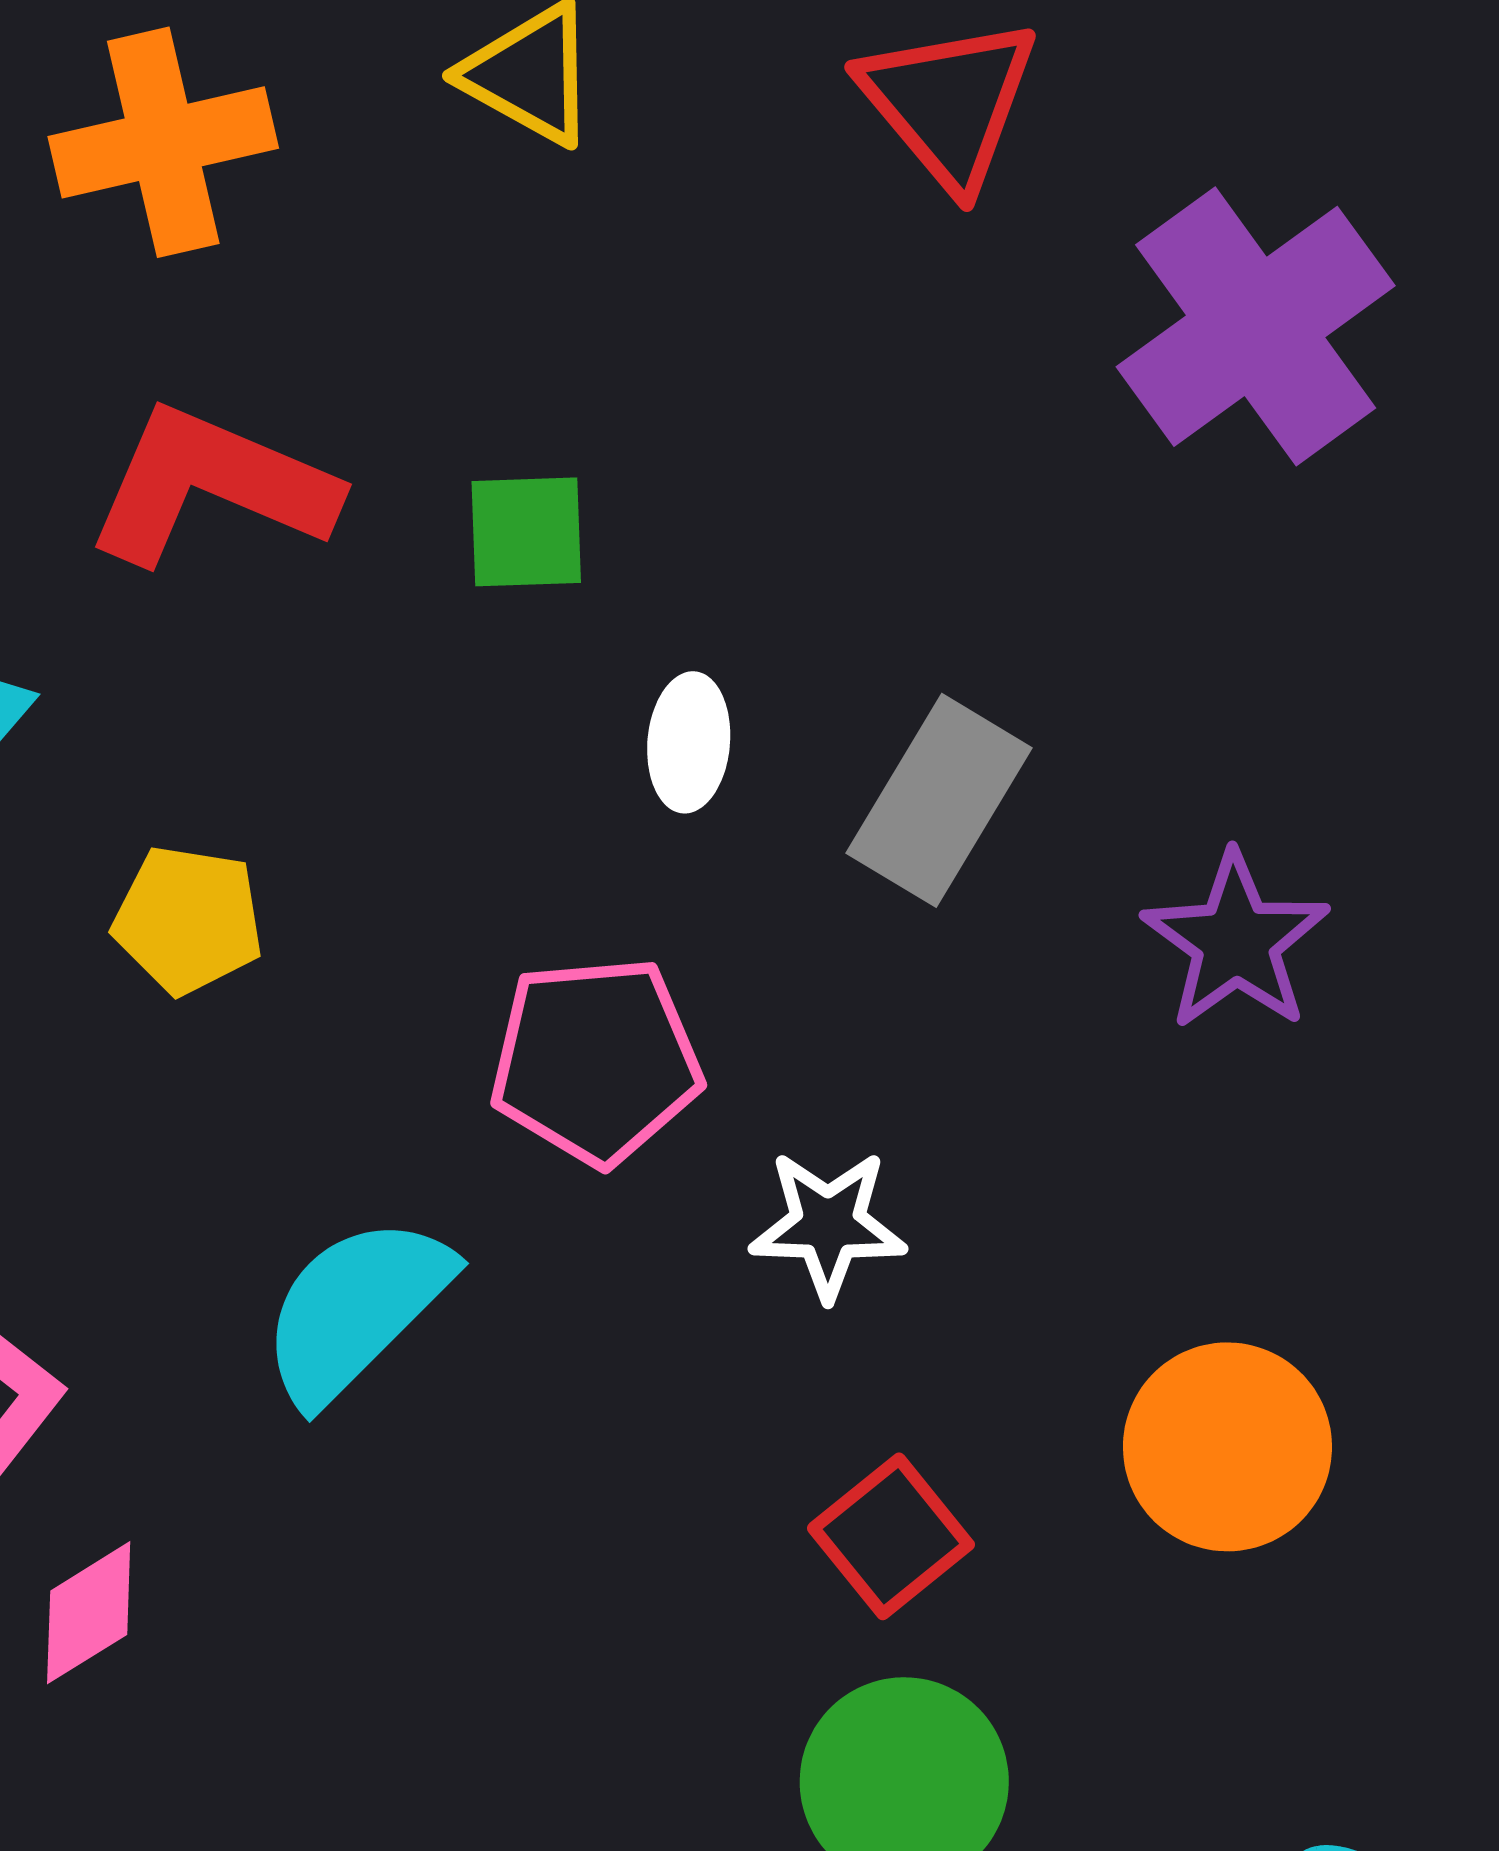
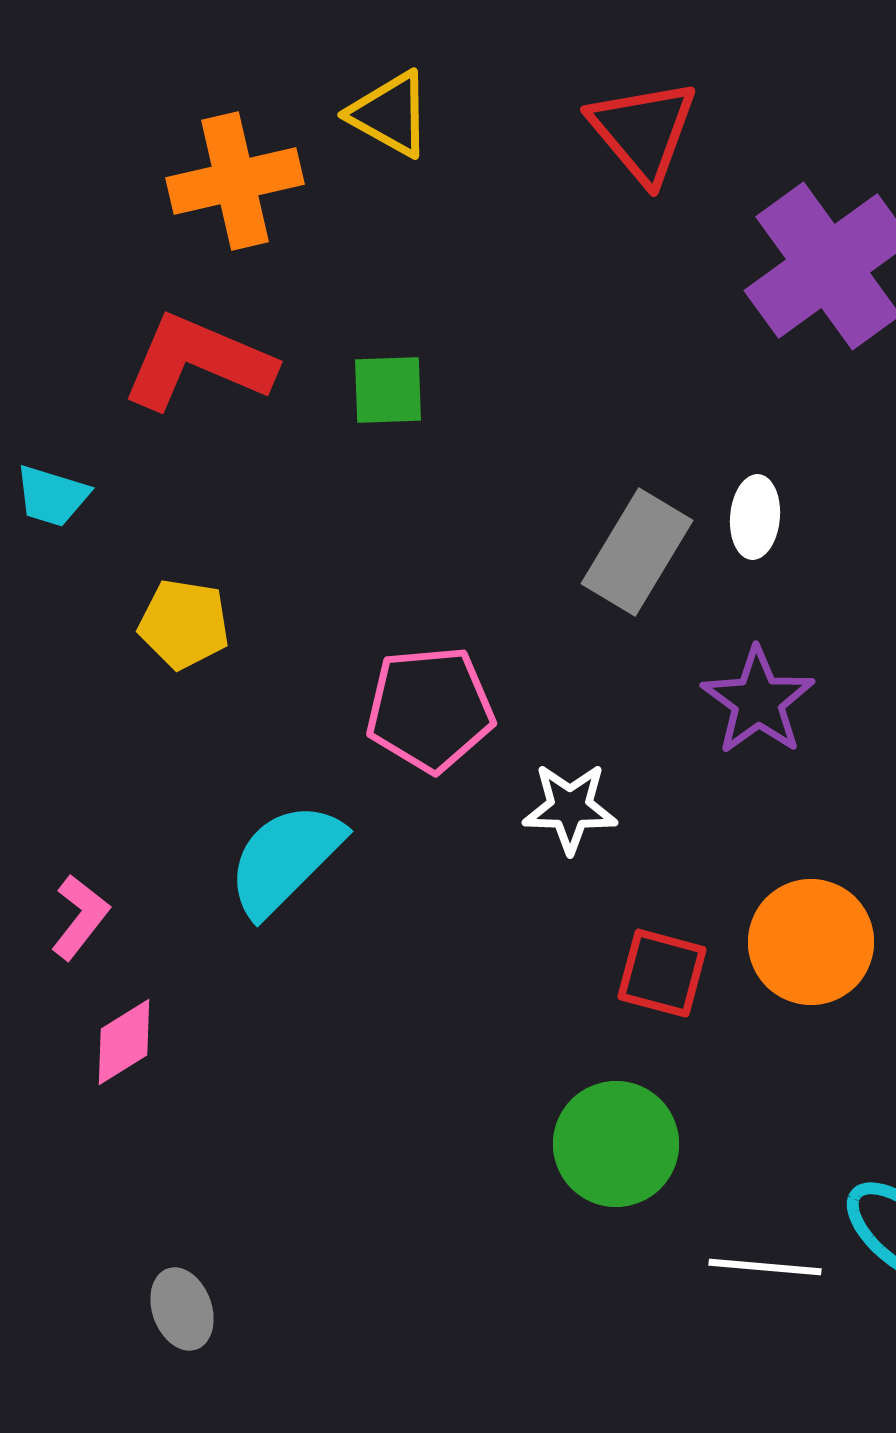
orange cross: (163, 142) -> (235, 181), moved
white ellipse: (689, 742) -> (755, 517), moved
purple star: (1236, 941) -> (758, 701), moved
red square: (891, 1536) -> (662, 973), moved, turned -36

